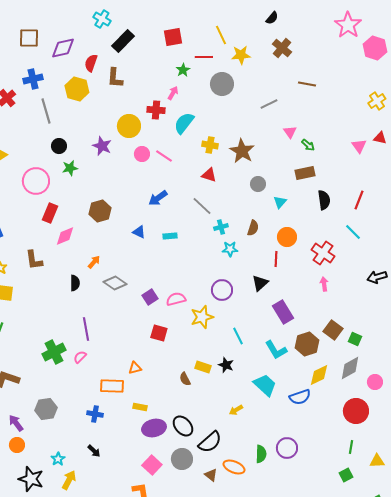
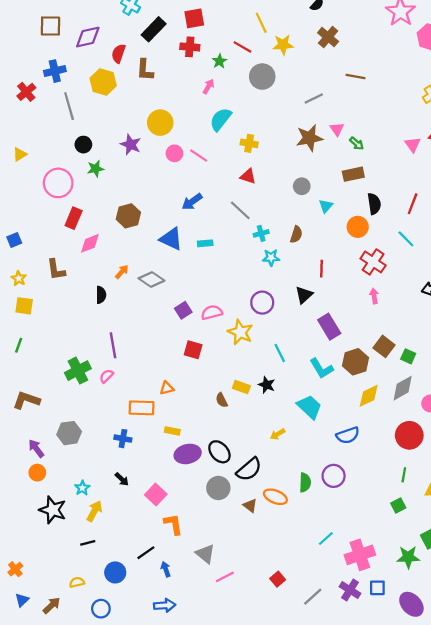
red square: (173, 37) -> (194, 18), moved
red line: (204, 57) -> (242, 47), turned 30
red cross: (156, 110) -> (190, 47), moved
brown star: (242, 151) -> (309, 138), moved, turned 30
blue triangle: (139, 232) -> (171, 239), size x1.6
orange circle: (287, 237) -> (358, 227), moved
gray diamond: (115, 283) -> (151, 280), moved
yellow star: (202, 317) -> (240, 332), turned -30
blue semicircle: (300, 397) -> (348, 435), moved
pink square: (152, 465) -> (156, 495), moved

